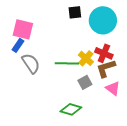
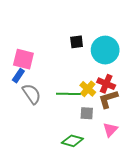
gray square: (85, 82) -> (87, 113), turned 32
pink triangle: (113, 88) -> (110, 130), moved, turned 35

